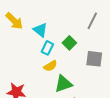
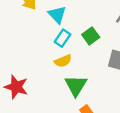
green triangle: (63, 84) -> (76, 86), turned -48

